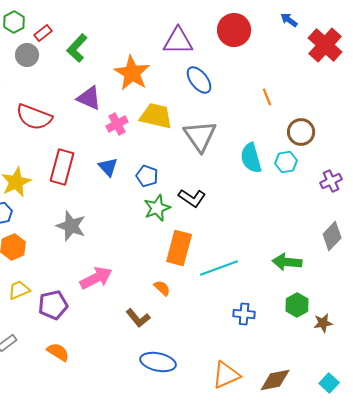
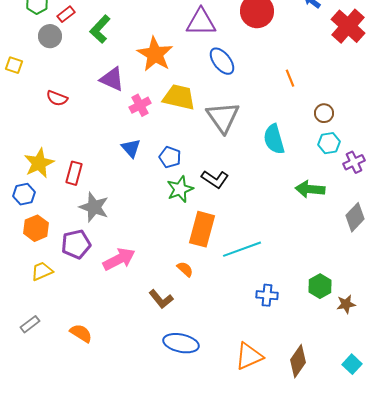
red semicircle: (34, 117) -> (57, 98), size x0.6
brown circle: (301, 132) -> (324, 113), size x0.7
cyan hexagon: (286, 162) -> (329, 143), moved
red rectangle: (62, 167) -> (74, 173), moved, size x0.7
green arrow: (287, 262) -> (310, 189), moved
purple pentagon: (53, 305) -> (76, 244), moved
brown diamond: (275, 380) -> (298, 361), turned -44

